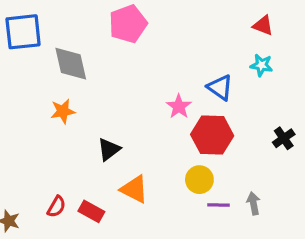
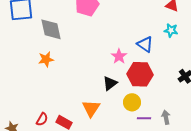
black triangle: (109, 149) -> (110, 83), moved
orange triangle: (134, 189) -> (91, 108), turned 36

